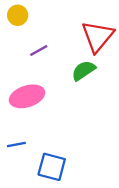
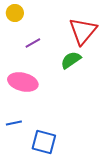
pink ellipse: (27, 96) -> (23, 82), turned 32

